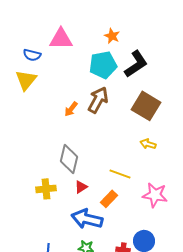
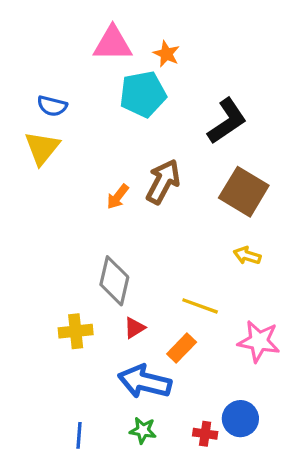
orange star: (112, 36) -> (166, 54), moved
pink triangle: (61, 39) -> (113, 44), moved
cyan pentagon: (103, 65) -> (143, 94), moved

